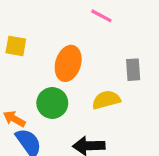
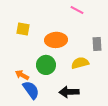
orange ellipse: (68, 63) -> (56, 40), turned 70

